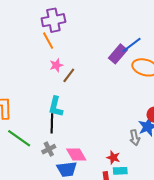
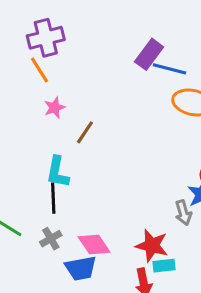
blue line: (131, 45) -> (170, 69), turned 55
purple rectangle: (118, 54) -> (149, 54), moved
brown line: (69, 75) -> (85, 132), moved
red star: (113, 158) -> (152, 246), size x1.5

